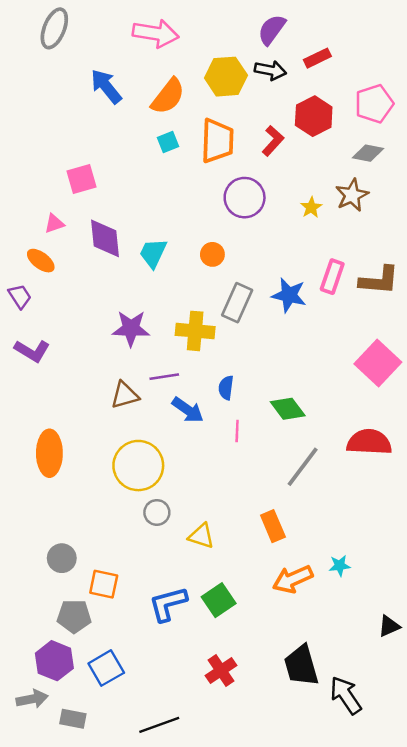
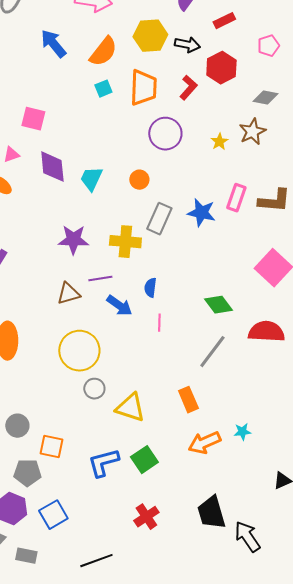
black arrow: (270, 70) -> (187, 45), moved
pink pentagon: (374, 104) -> (268, 46), moved, size x0.7
pink square: (82, 179) -> (33, 119), turned 30
green diamond: (288, 409) -> (218, 305), moved
yellow triangle: (201, 536) -> (130, 408), size x1.4

